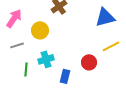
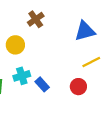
red circle: (89, 62) -> (78, 87), moved
blue rectangle: (65, 76) -> (42, 84), moved, turned -56

